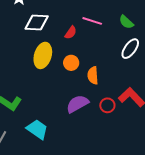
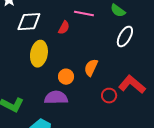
orange circle: (71, 63) -> (66, 77), moved
orange semicircle: (93, 75) -> (91, 68), turned 36
purple semicircle: (77, 104) -> (56, 98), moved, turned 35

